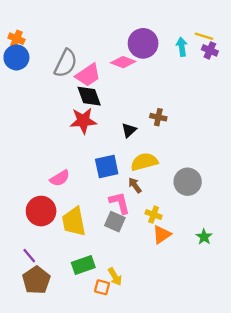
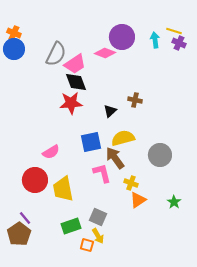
brown arrow: (135, 185) -> (115, 158), size x1.6
gray square: (115, 222) -> (98, 217), moved
brown pentagon: (36, 280) -> (19, 234), moved

